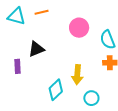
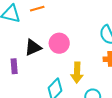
pink circle: (79, 28) -> (59, 43), moved

